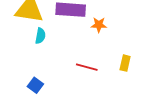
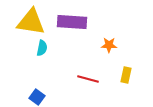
orange star: (99, 25) -> (109, 45), moved

